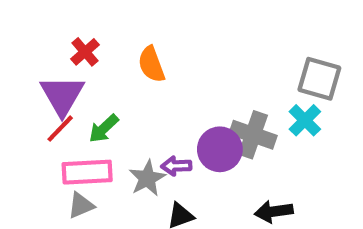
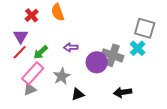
orange semicircle: (151, 64) -> (58, 12), moved
purple triangle: (62, 95) -> (21, 36), size x0.7
purple arrow: (176, 166) -> (71, 47), moved
pink rectangle: (87, 172) -> (33, 73), turned -45

